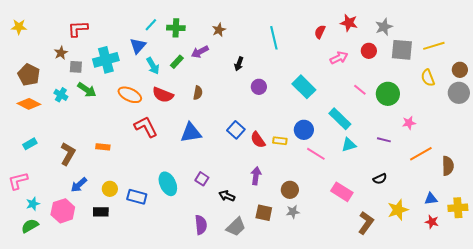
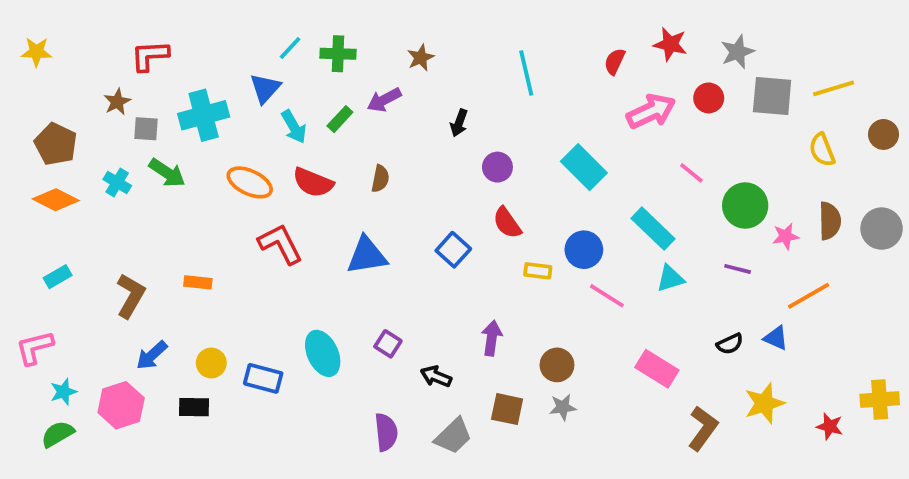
pink arrow: (339, 58) -> (651, 111), size x1.4
gray circle: (459, 93) -> (882, 229), moved
green circle: (388, 94) -> (745, 206), moved
red semicircle: (258, 140) -> (507, 223), moved
brown semicircle: (448, 166) -> (830, 221), moved
blue triangle: (431, 199) -> (776, 338), moved, turned 32

